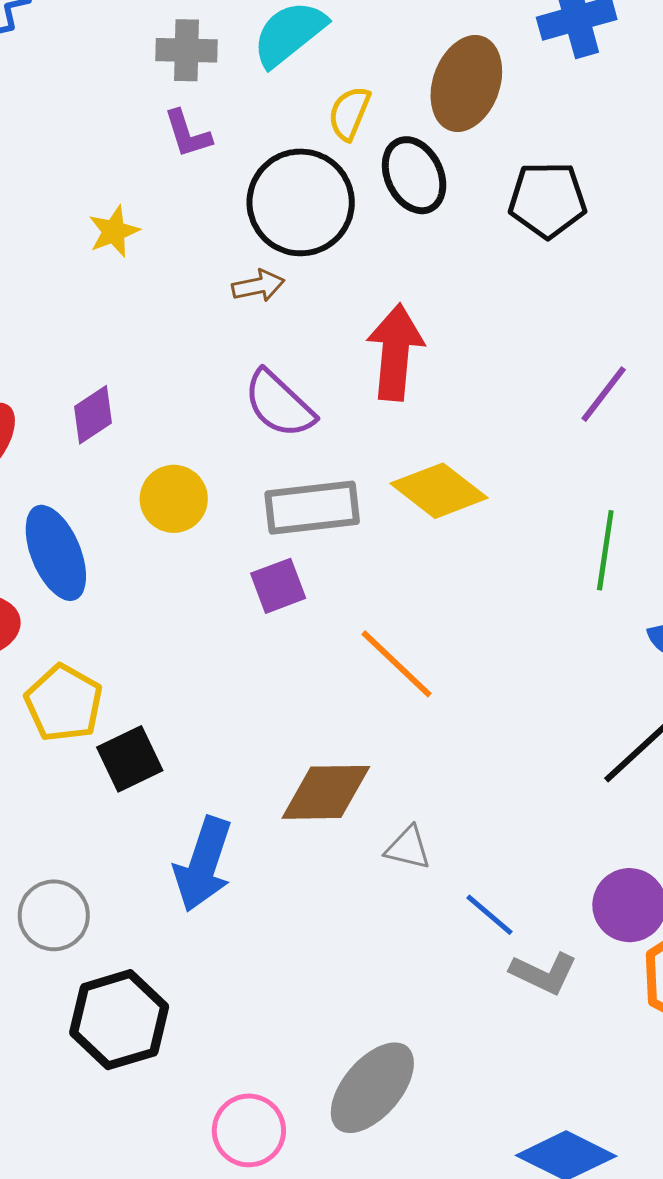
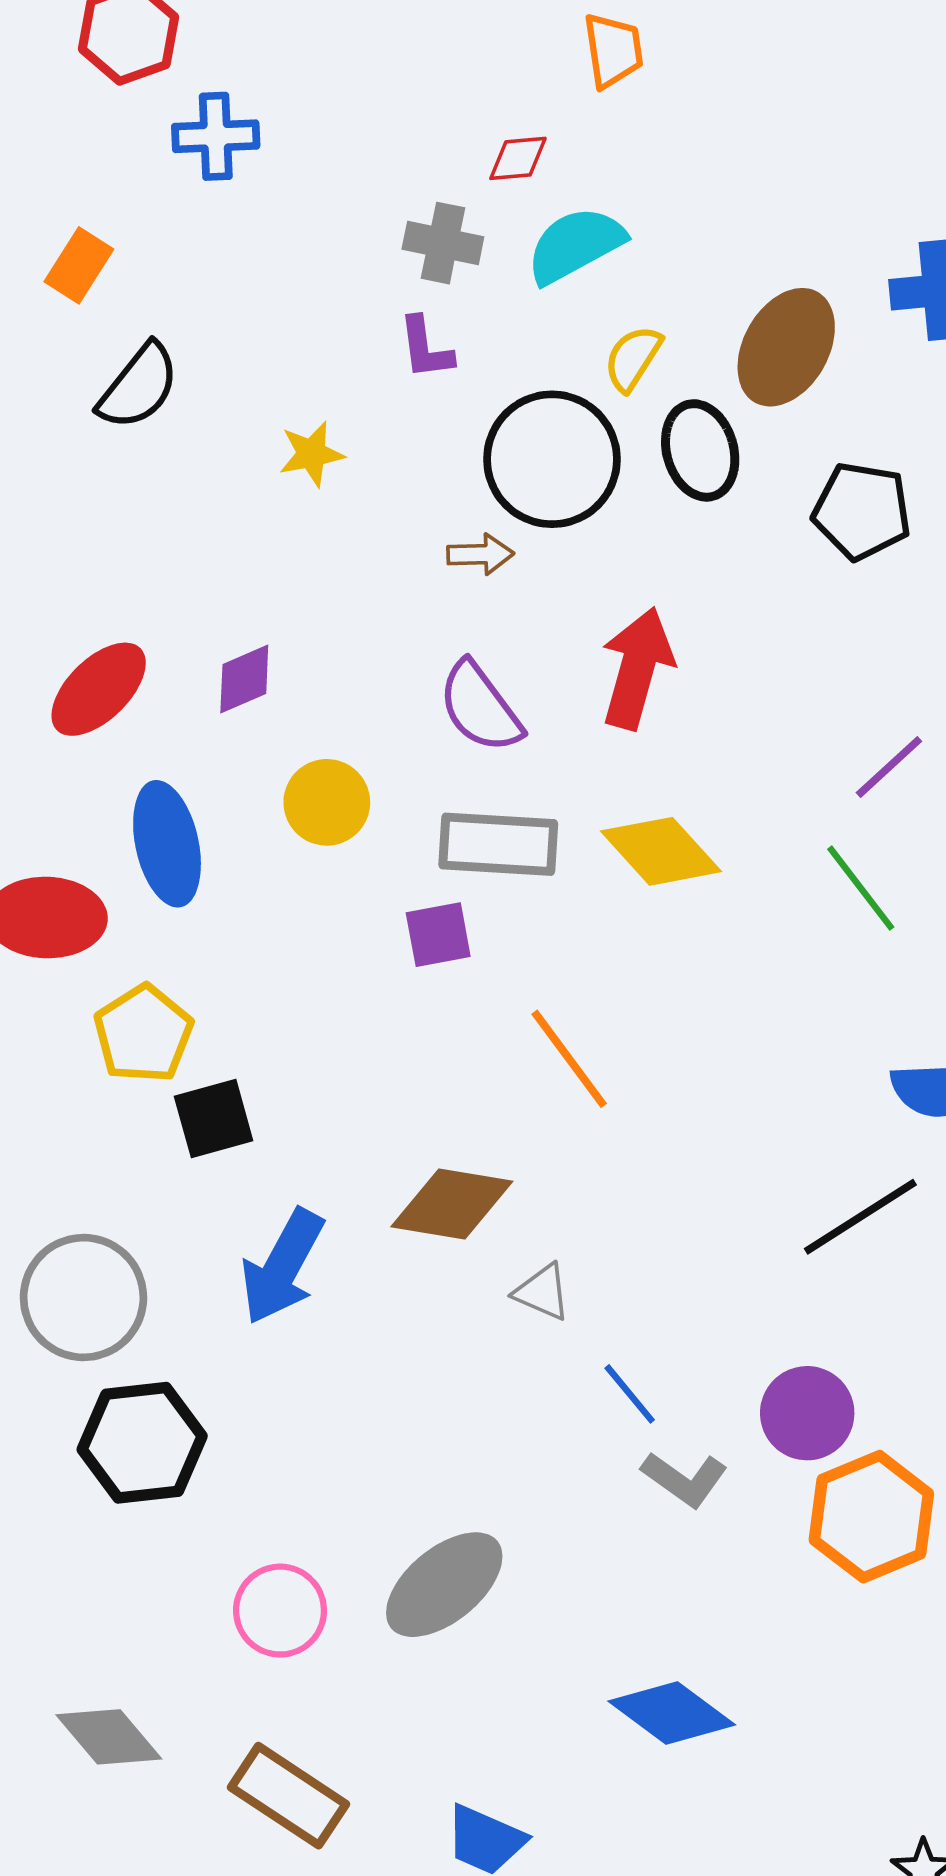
green line: (605, 550) -> (861, 888), moved, turned -56
gray circle: (54, 915) -> (83, 1298), size x1.4

